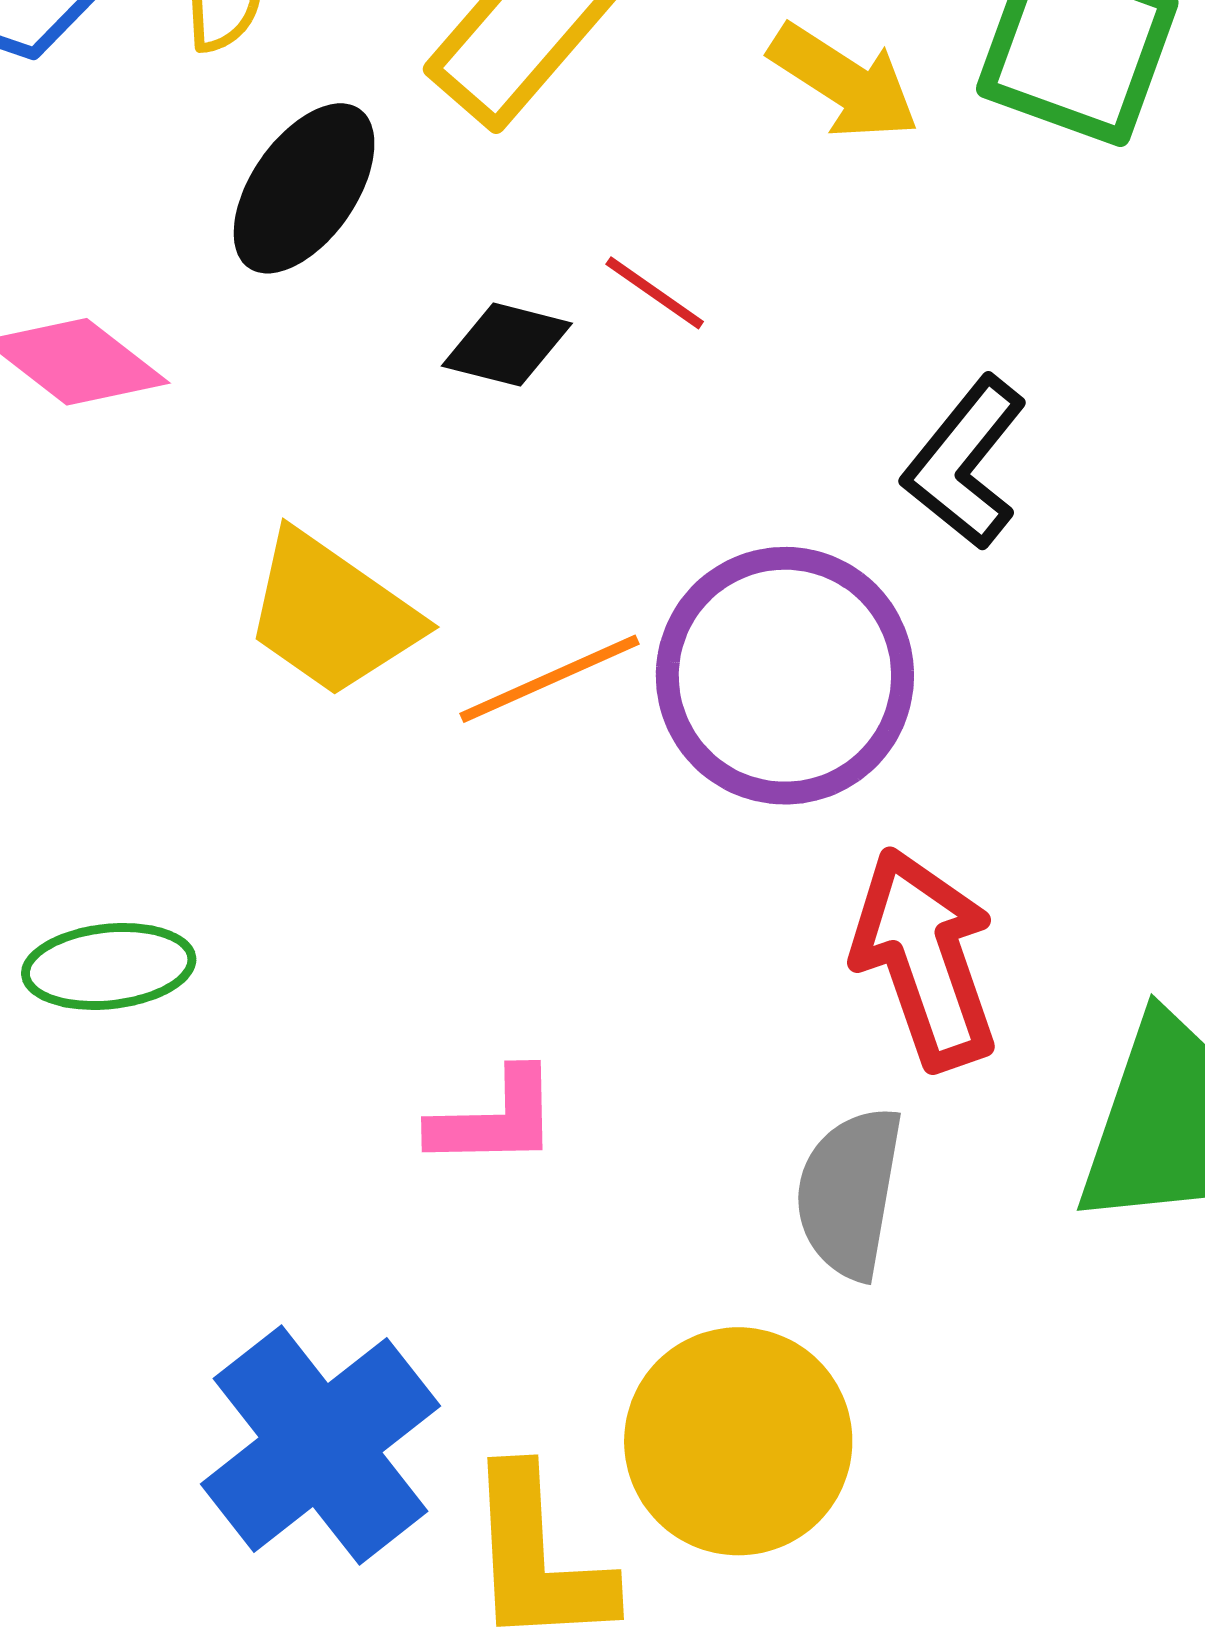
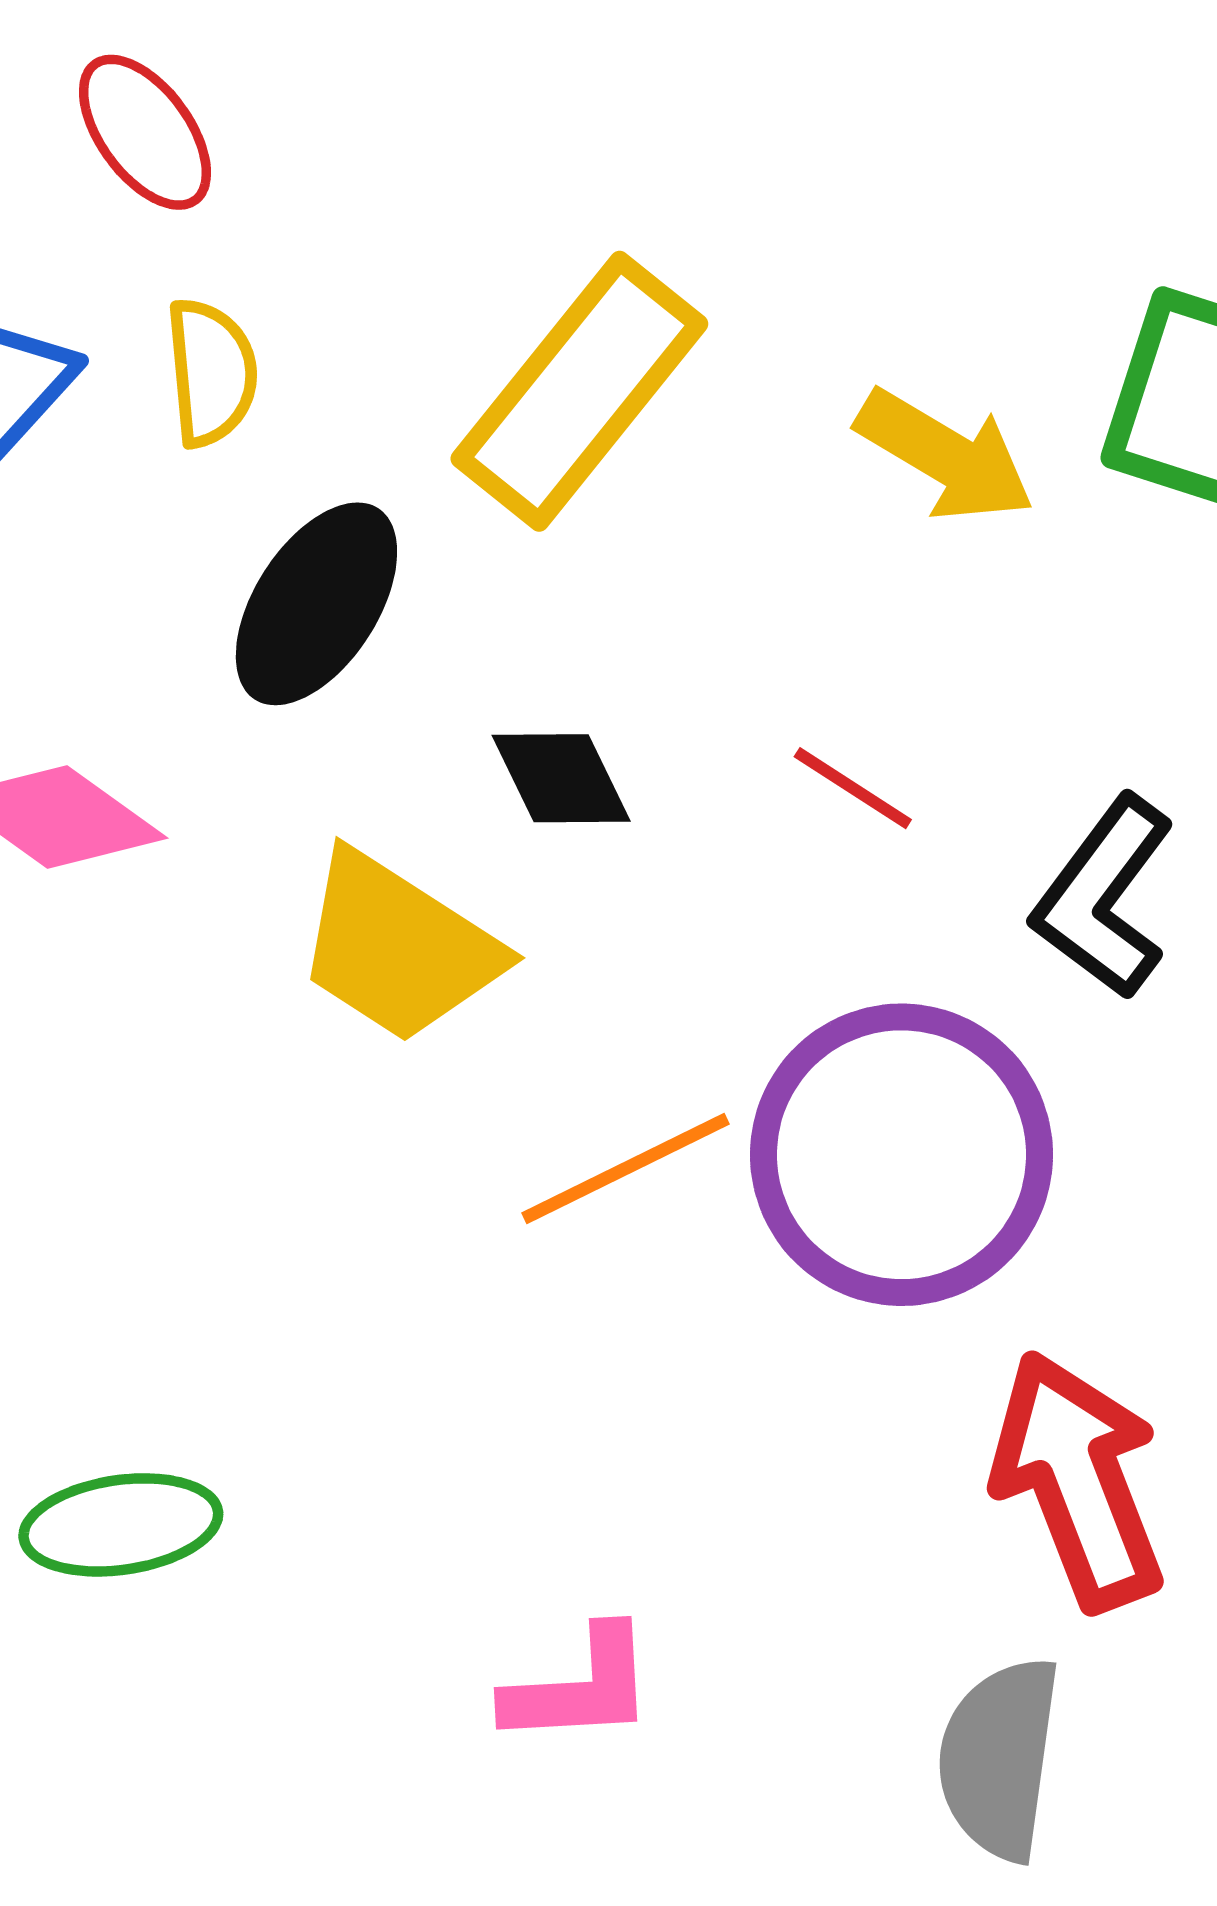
red line: (655, 293) -> (853, 788), moved
black diamond: (507, 345) -> (561, 778), turned 52
yellow trapezoid: (332, 614) -> (398, 947), moved

